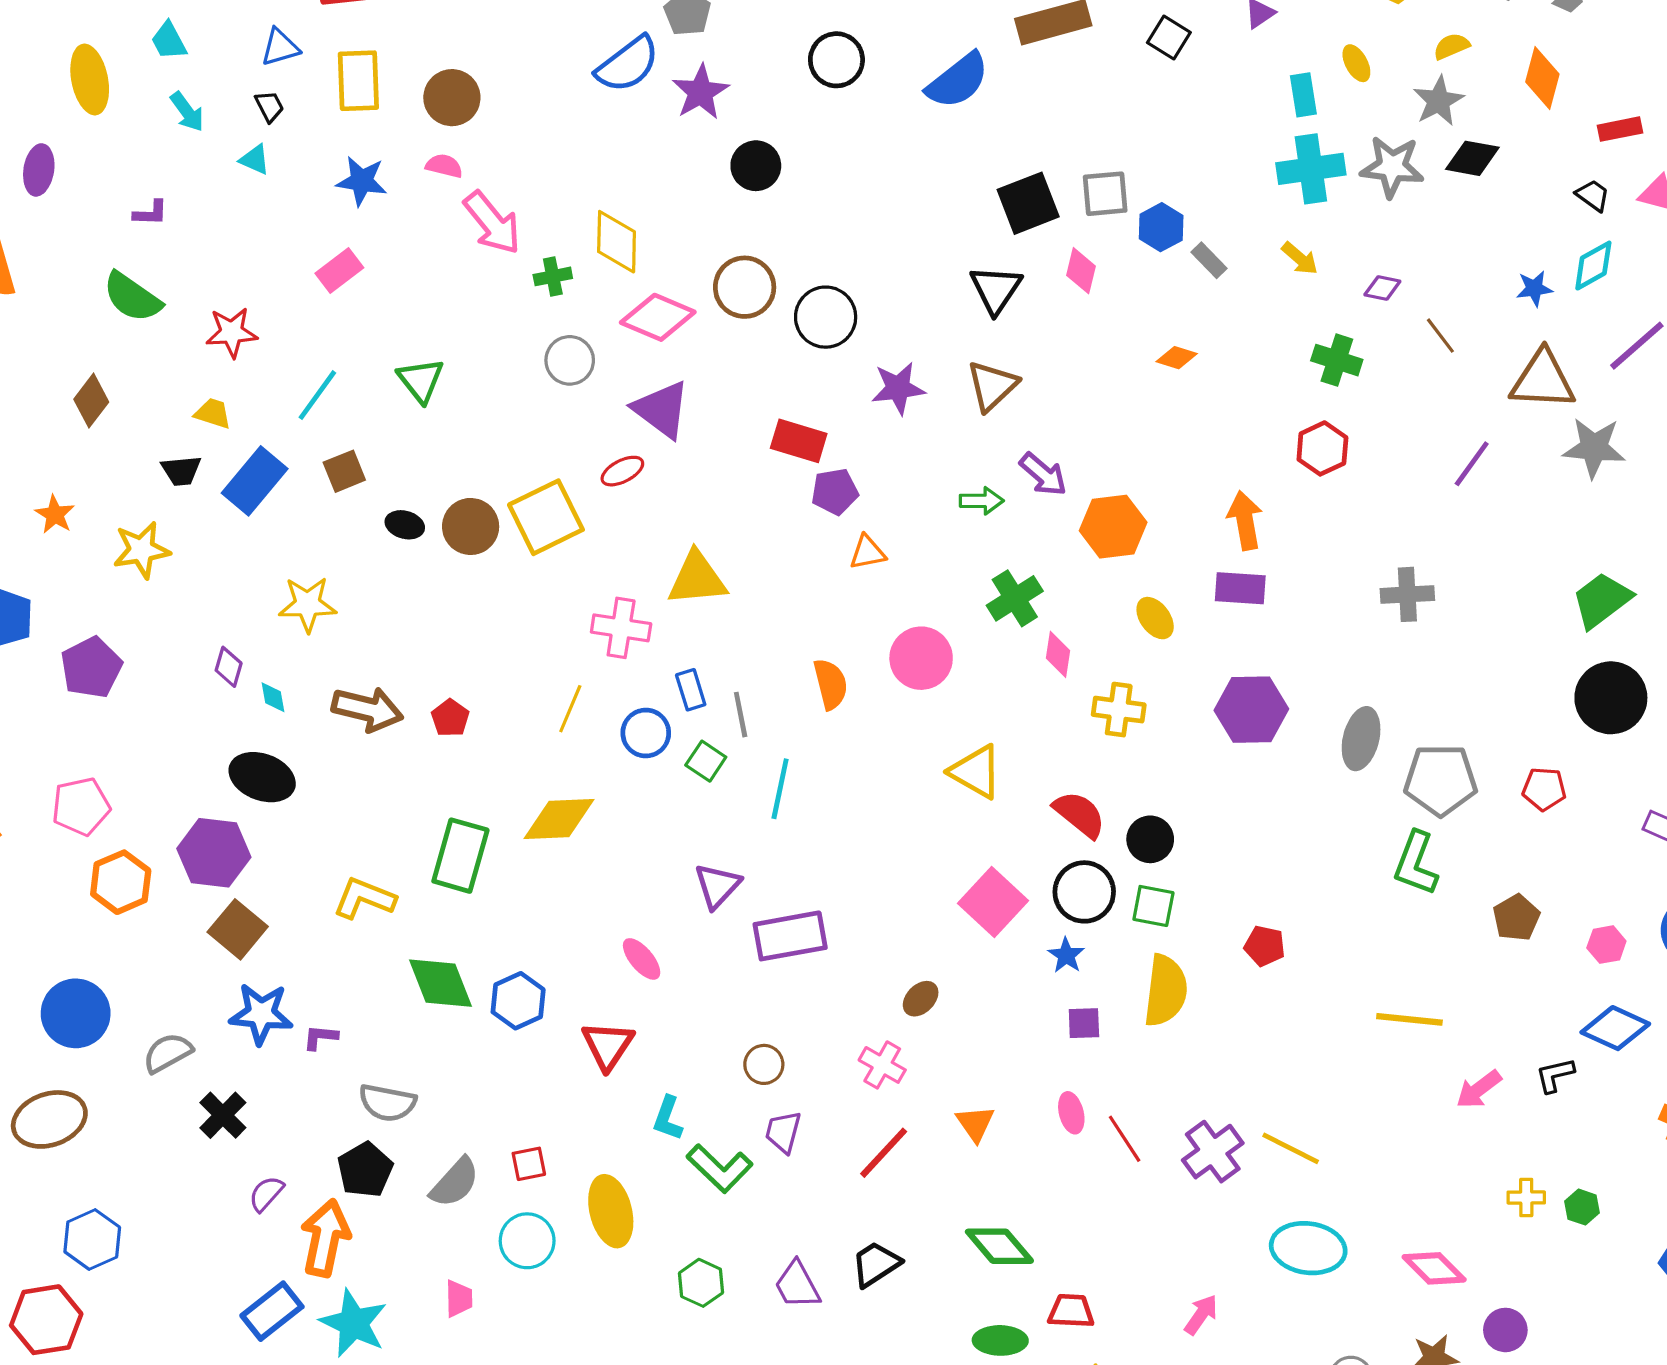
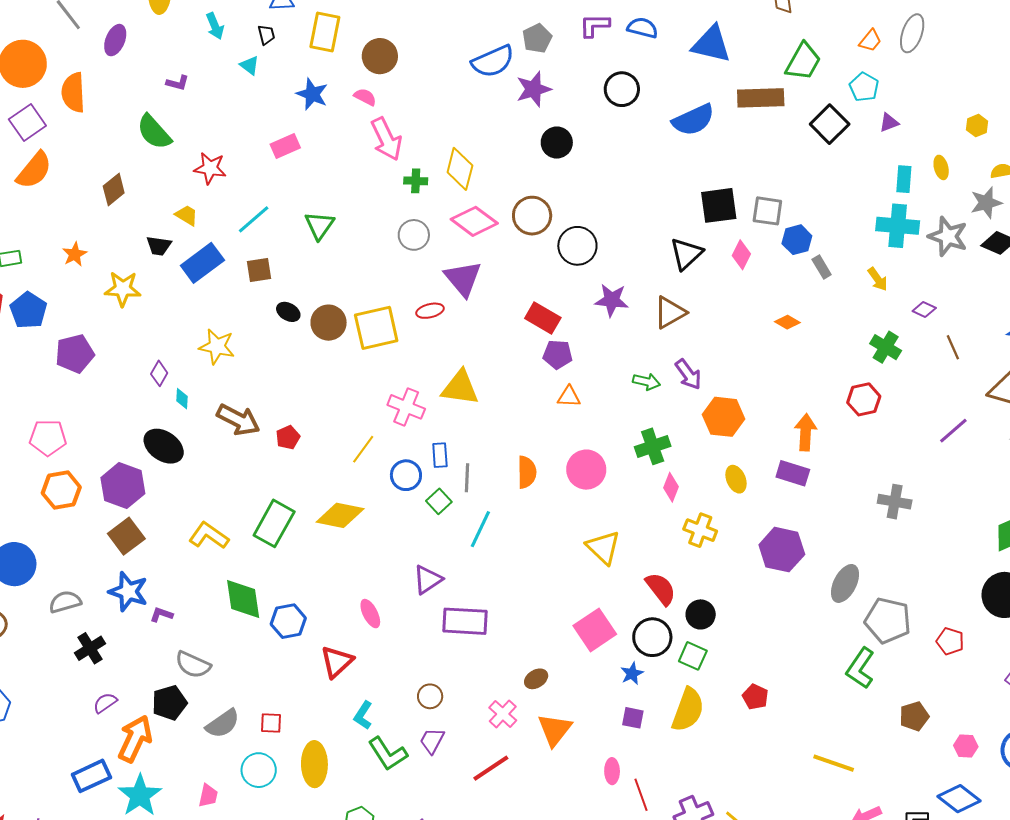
black square: (1169, 37) -> (830, 124), size x1.4
orange triangle: (975, 1123) -> (555, 730), moved, size x1.4

